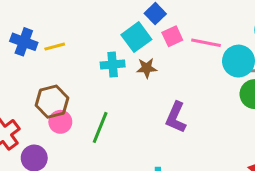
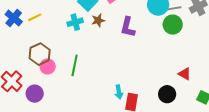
blue cross: (24, 42) -> (14, 18), turned 30
purple L-shape: (176, 117) -> (128, 27), moved

